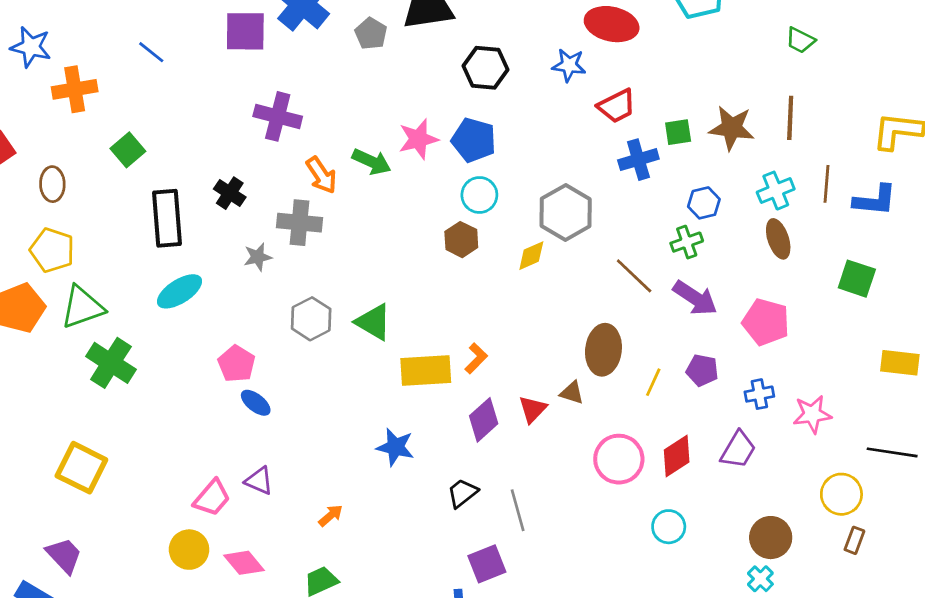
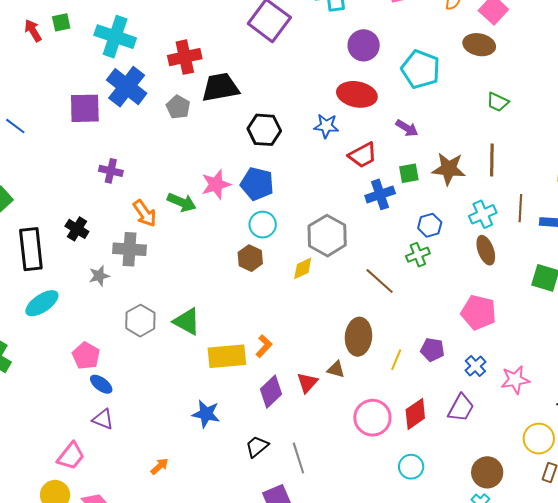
purple cross: (278, 116) -> (111, 171), size x0.7
purple arrow: (695, 298) -> (407, 128), moved, size x0.7
blue cross: (759, 394) -> (475, 366), turned -30
purple triangle: (259, 481) -> (103, 419), moved

